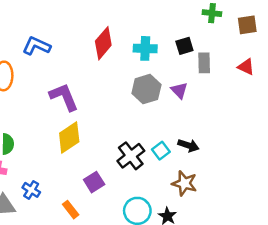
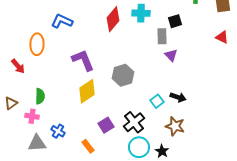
cyan cross: (145, 48) -> (141, 13), moved
gray rectangle: (204, 63) -> (162, 36), moved
gray hexagon: (146, 89) -> (123, 75), moved
black cross: (131, 156) -> (134, 122), moved

